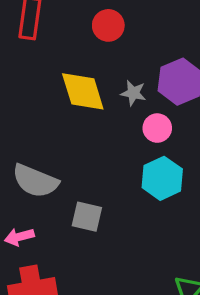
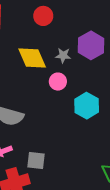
pink circle: (157, 128) -> (58, 82), moved
gray square: (87, 217) -> (36, 160), moved

